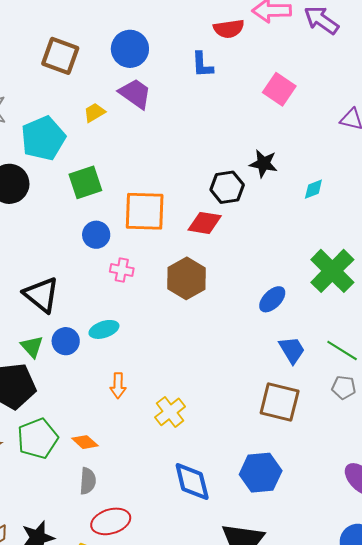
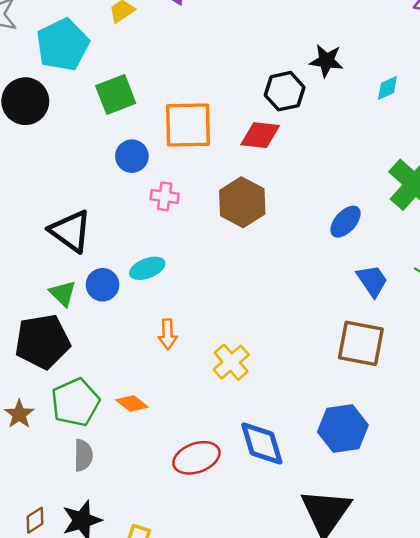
gray semicircle: (88, 481) -> (83, 455), moved
red ellipse: (111, 521) -> (196, 458), moved

